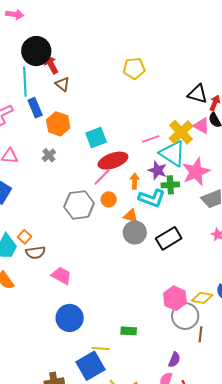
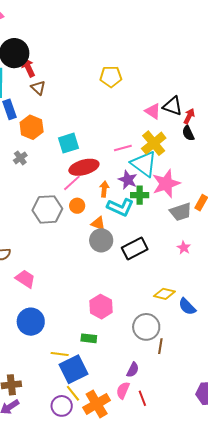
pink triangle: (201, 126) -> (153, 111), moved
pink hexagon: (175, 298) -> (101, 307), moved
yellow diamond: (202, 298) -> (164, 294), moved
blue square: (90, 366) -> (74, 369), moved

